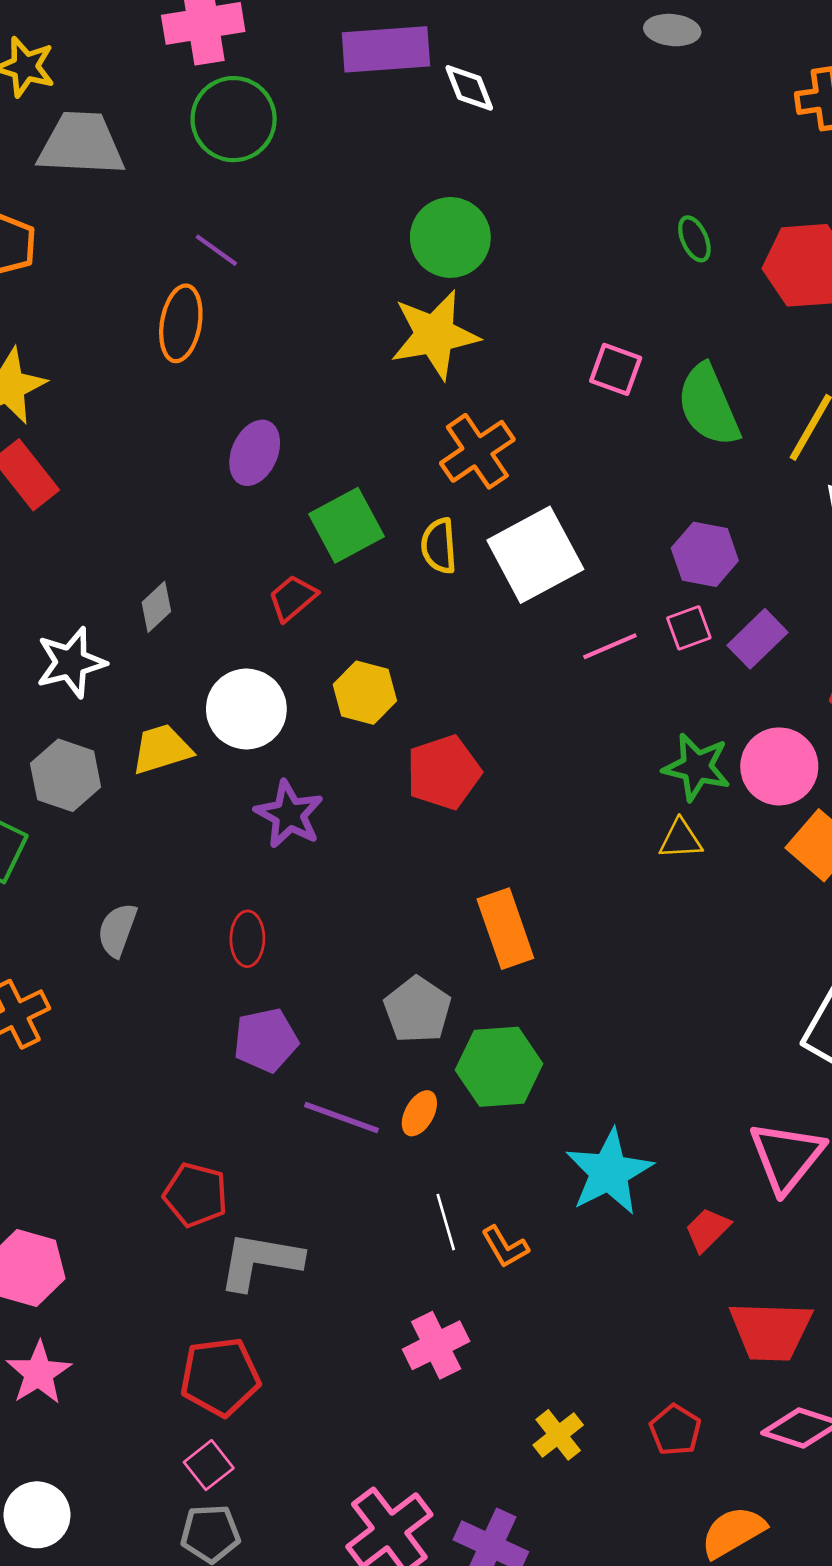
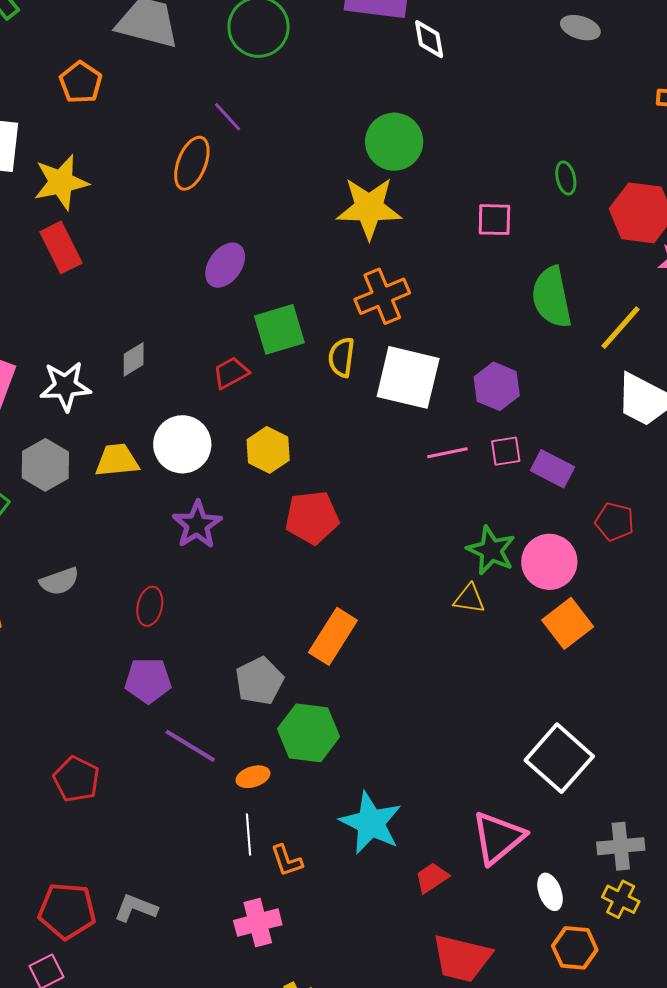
pink square: (616, 369) -> (494, 220), moved, turned -30
purple hexagon: (705, 554) -> (497, 386), moved
white square: (535, 555) -> (408, 377), turned 30
purple rectangle: (758, 639) -> (552, 469), turned 60
orange rectangle: (505, 929) -> (333, 636), turned 40
gray semicircle: (117, 930) -> (59, 581), turned -141
orange ellipse: (419, 1113) -> (253, 777), moved, turned 32
cyan star: (609, 1172) -> (371, 823), turned -30
gray L-shape: (260, 1261) -> (136, 908), moved, size x0.7
pink cross: (436, 1345) -> (258, 923), moved

